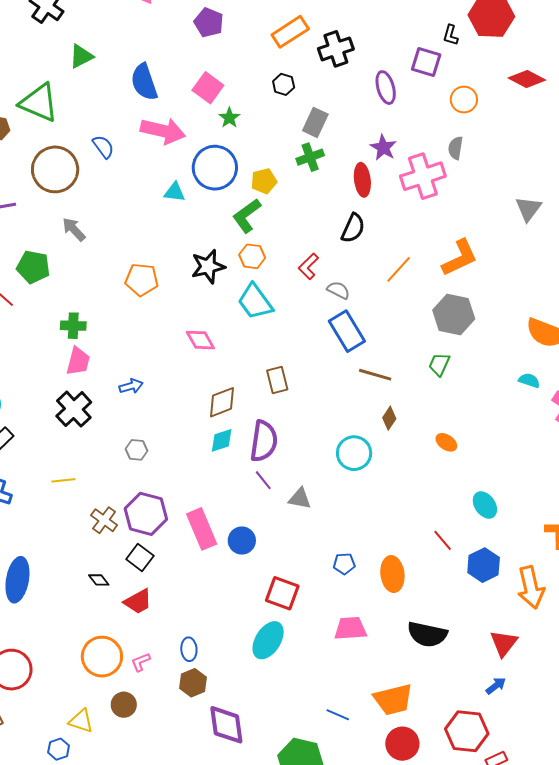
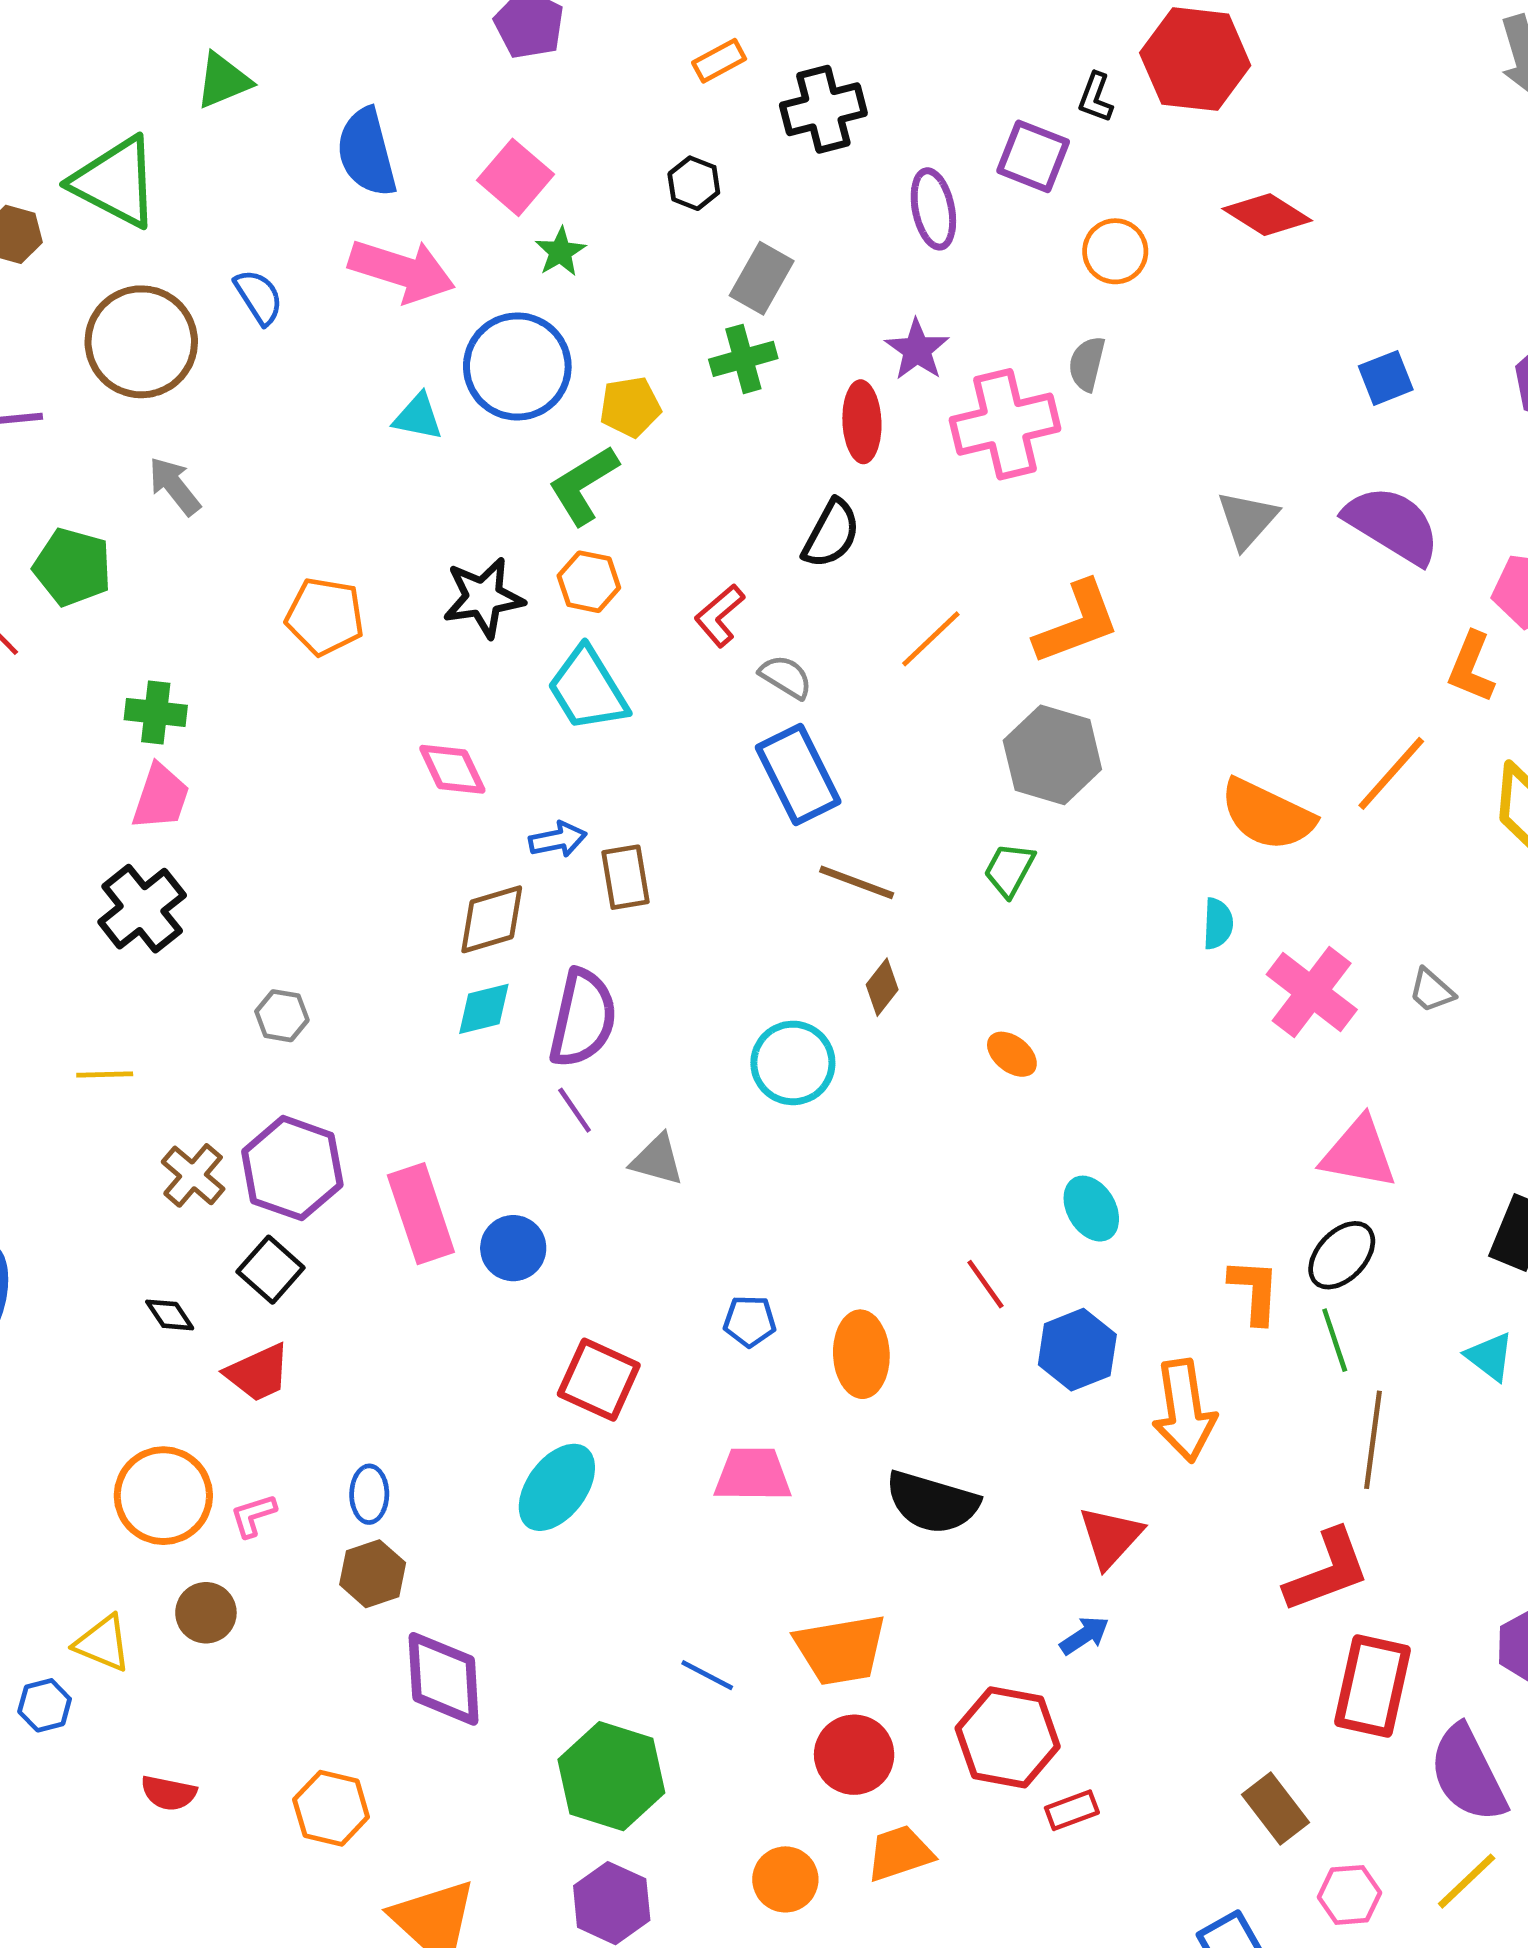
orange rectangle: (290, 32) -> (719, 61), size x0.6
cyan semicircle: (529, 380) -> (1218, 924), turned 70
blue arrow: (131, 386) -> (558, 840), moved

